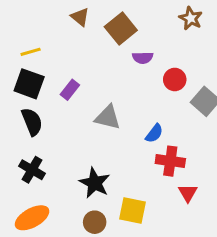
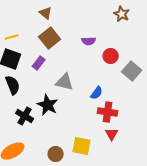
brown square: (121, 29) -> (50, 38), moved
black cross: (32, 170) -> (25, 116), moved
black star: (95, 183) -> (48, 105), moved
red triangle: (188, 193) -> (112, 134), moved

